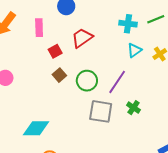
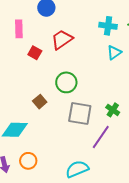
red square: (55, 51) -> (35, 53), turned -32
brown square: (59, 75) -> (40, 102), moved
purple line: (117, 82) -> (101, 137), moved

